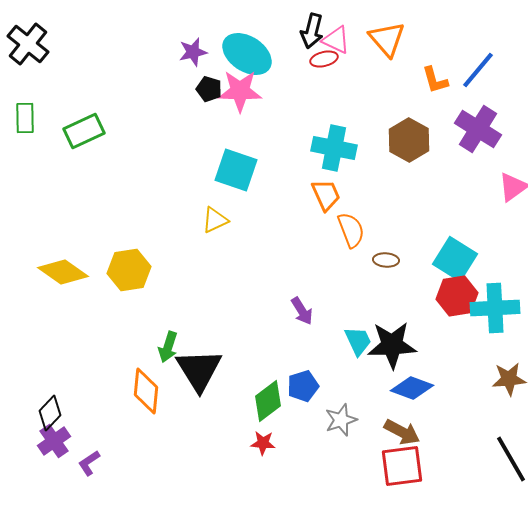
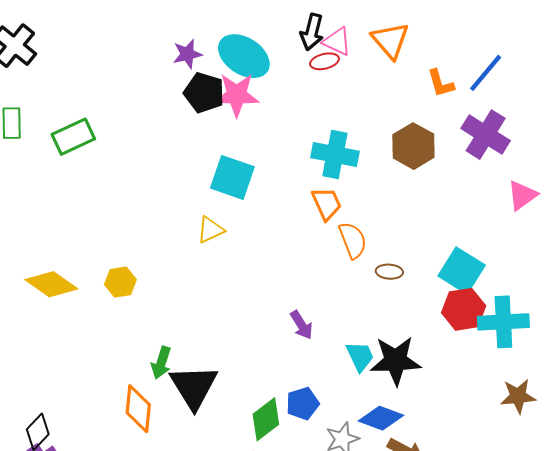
black pentagon: (209, 89) -> (204, 93), size x1.5
yellow hexagon: (129, 270) -> (120, 282), size x0.7
blue diamond: (412, 388) -> (381, 418), moved

